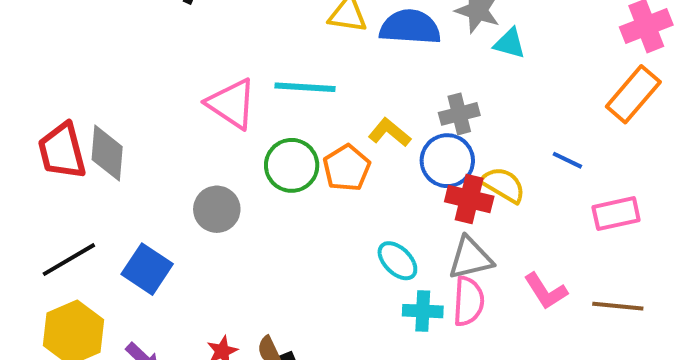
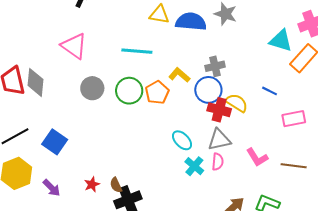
cyan triangle: (510, 43) -> (281, 41), moved, size x1.4
pink triangle: (231, 104) -> (74, 46), moved
gray circle: (217, 209) -> (92, 88), moved
pink semicircle: (468, 301) -> (218, 162), size x0.7
cyan cross: (423, 311) -> (194, 166), turned 36

